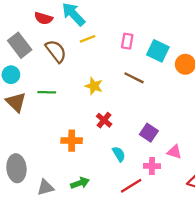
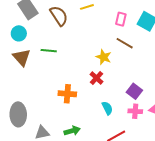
pink rectangle: (127, 41) -> (121, 19), moved
yellow star: (94, 86) -> (104, 57), moved
pink cross: (152, 166) -> (135, 111), moved

